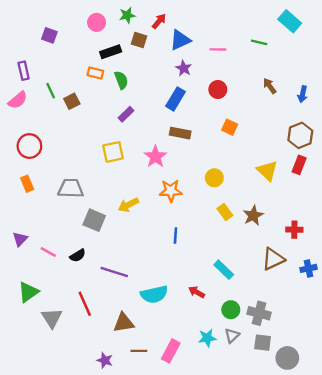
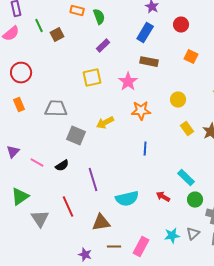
purple line: (114, 272) -> (93, 180), turned 55
green circle: (231, 310) -> (195, 200), moved

